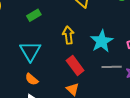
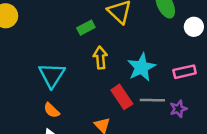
green rectangle: (34, 15) -> (86, 28), moved
red rectangle: (75, 65) -> (122, 97), moved

